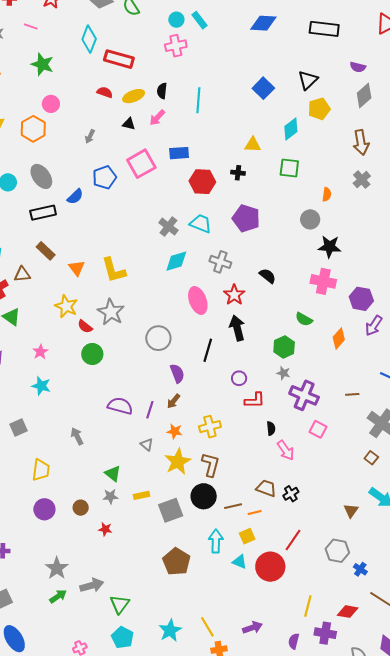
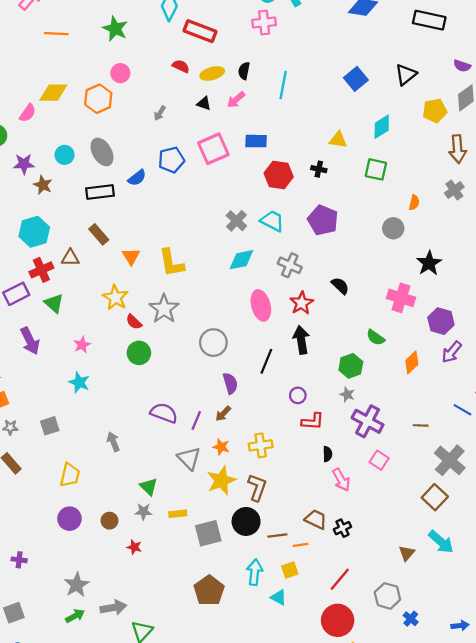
yellow pentagon: (319, 109) -> (435, 111), moved
black star: (329, 247) -> (429, 263), moved, turned 30
gray triangle: (147, 445) -> (189, 458), size x1.6
brown square: (371, 458) -> (435, 497), size x1.6
red circle: (270, 567) -> (338, 620), moved

